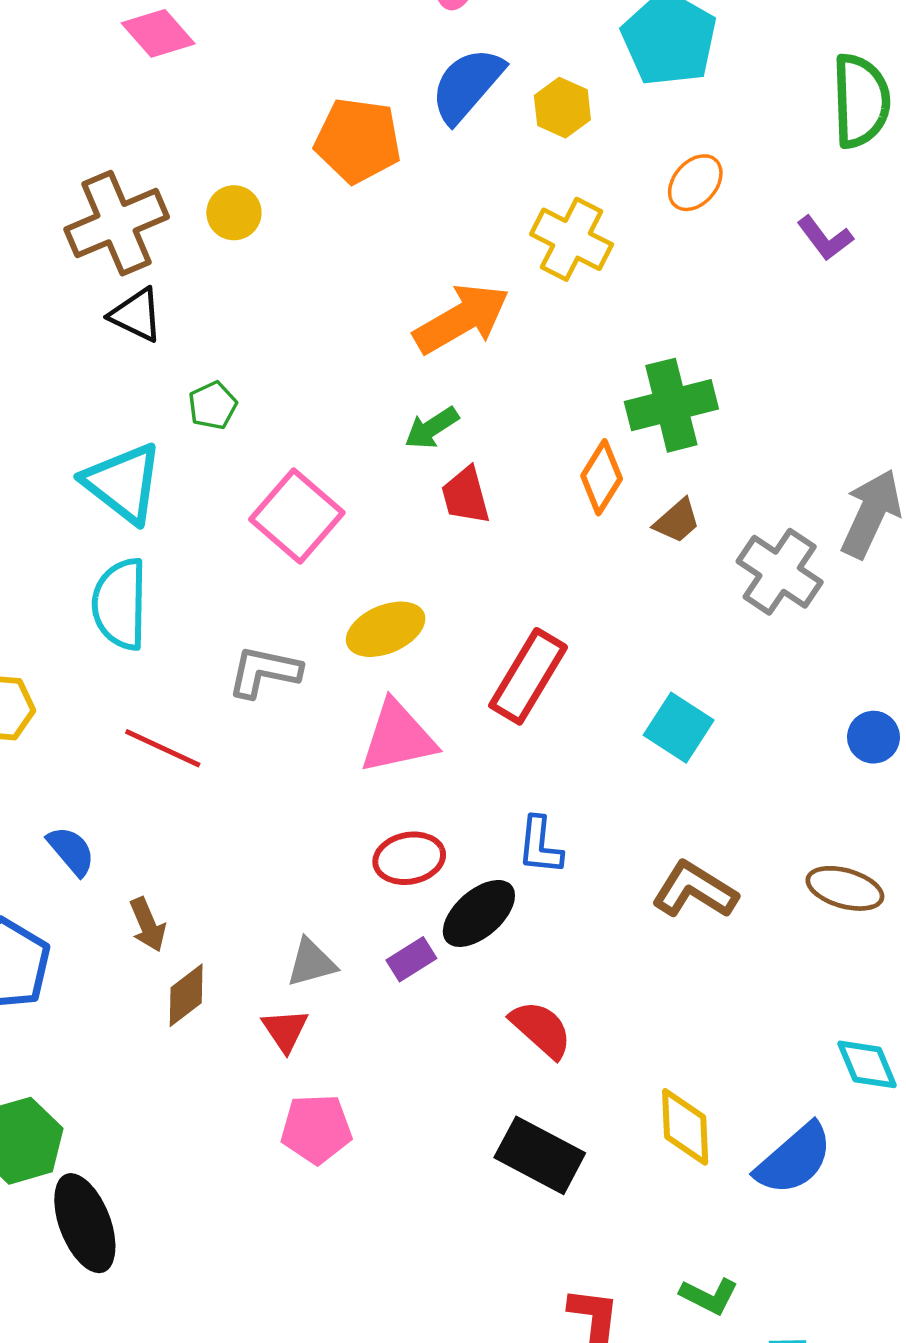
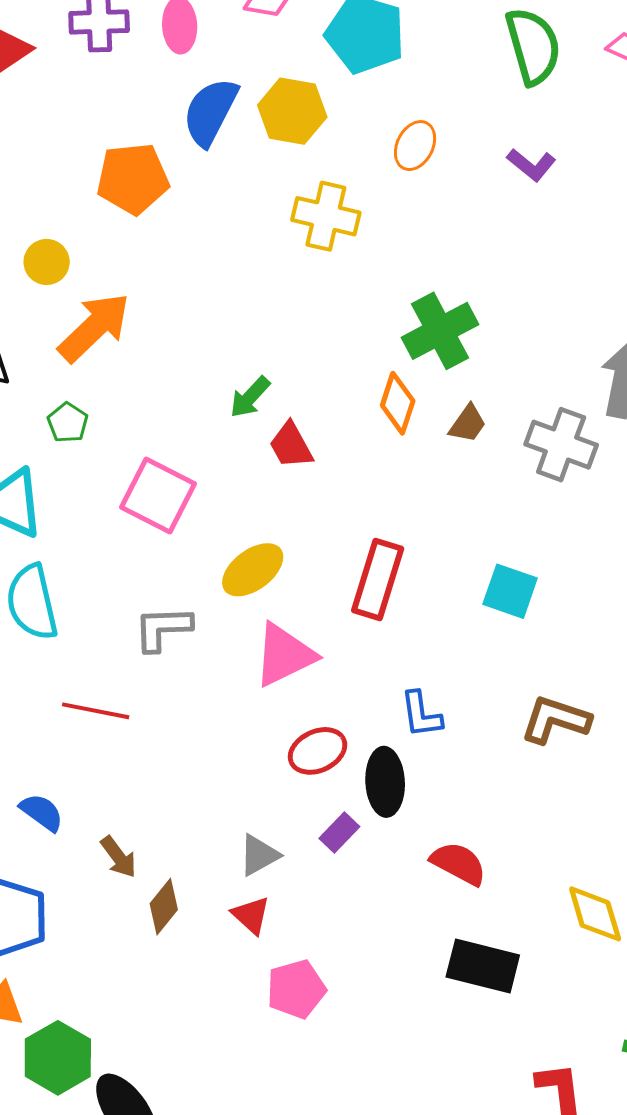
yellow hexagon: (562, 108) -> (292, 111), size x1.4
orange arrow: (461, 319) -> (94, 327), moved
black ellipse: (479, 913) -> (385, 782), turned -38

